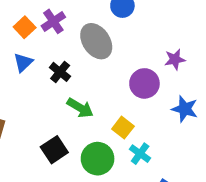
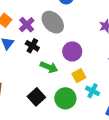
purple cross: (53, 21) -> (27, 25), moved
purple circle: (144, 83) -> (72, 51), moved
yellow square: (123, 128) -> (79, 76), turned 32

